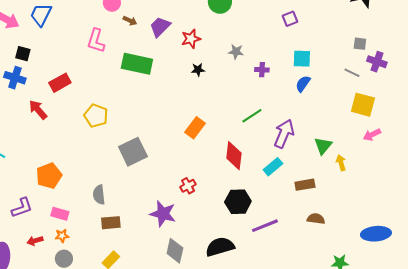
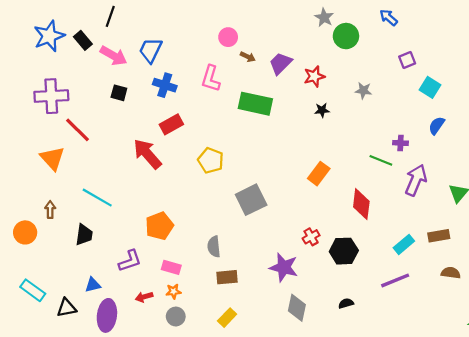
purple square: (290, 19) -> (407, 60), moved
black square: (23, 54) -> (119, 93), moved
cyan square: (302, 59) -> (430, 87), moved, turned 30
purple cross: (262, 70) -> (401, 143), moved
blue cross: (15, 78) -> (165, 85), moved
red arrow: (38, 110) -> (147, 154), size x1.4
green line: (252, 116) -> (381, 160), turned 55
cyan rectangle: (273, 167) -> (404, 244), moved
black hexagon: (238, 202) -> (344, 251), moved
black semicircle: (220, 247) -> (346, 303), size x0.5

